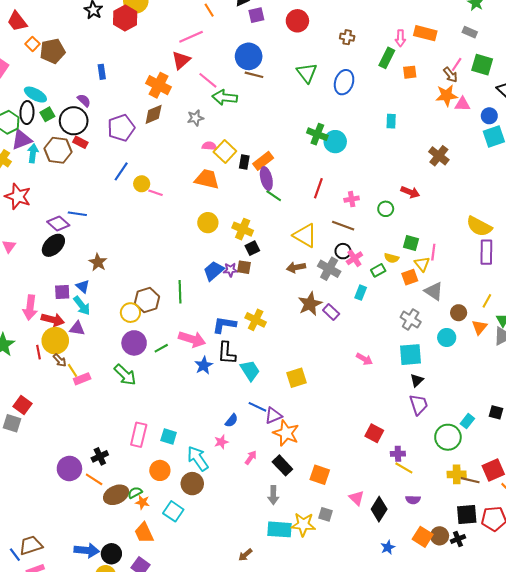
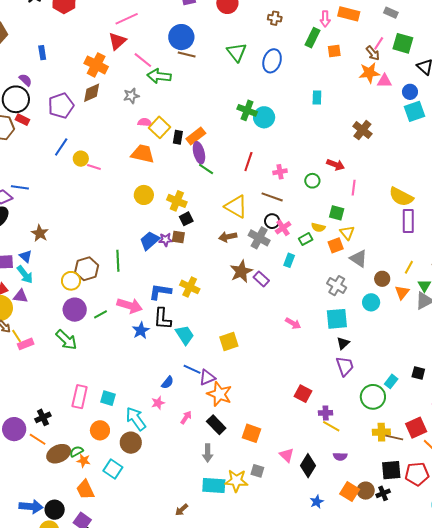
pink line: (433, 252) -> (354, 188), moved

